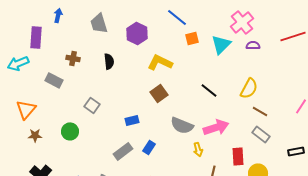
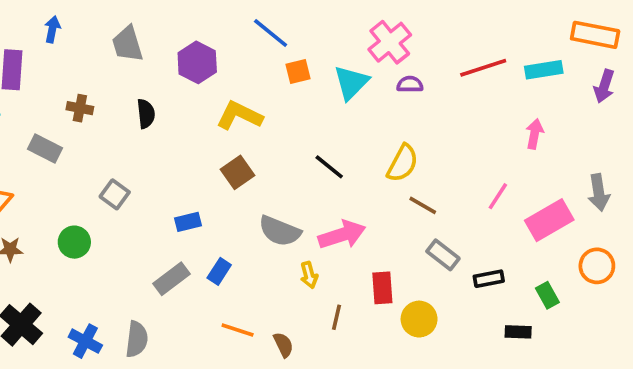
gray rectangle: (261, 134) -> (443, 255), moved

